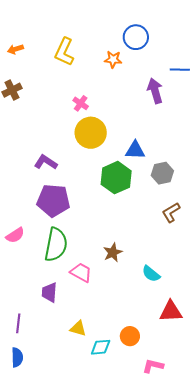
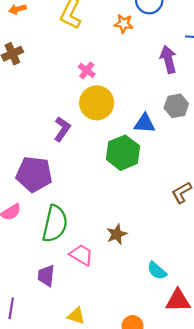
purple L-shape: (46, 162) -> (62, 129), moved, turned 90
gray hexagon: (162, 173) -> (176, 106), moved
purple pentagon: (53, 201) -> (34, 174), moved
cyan semicircle: (151, 274) -> (157, 271), moved

